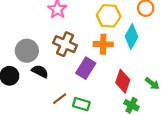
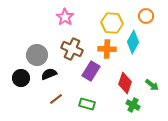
black semicircle: (40, 71) -> (49, 74), turned -49
brown line: (60, 99) -> (56, 99), moved

